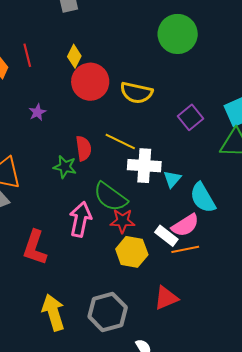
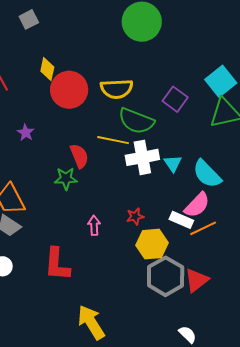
green semicircle: (110, 197) -> (136, 121), moved
pink arrow: (80, 219) -> (94, 225), size x0.6
red star: (122, 221) -> (135, 216), size x0.7
gray hexagon: (108, 312) -> (166, 276), moved

